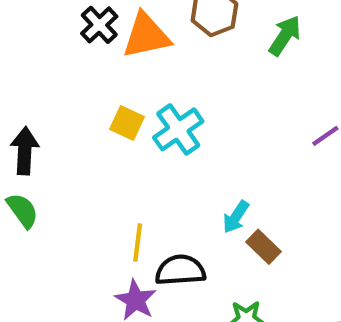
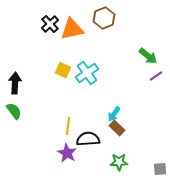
green arrow: (285, 36) -> (148, 56), moved, turned 96
brown rectangle: (264, 247) -> (117, 128), moved

